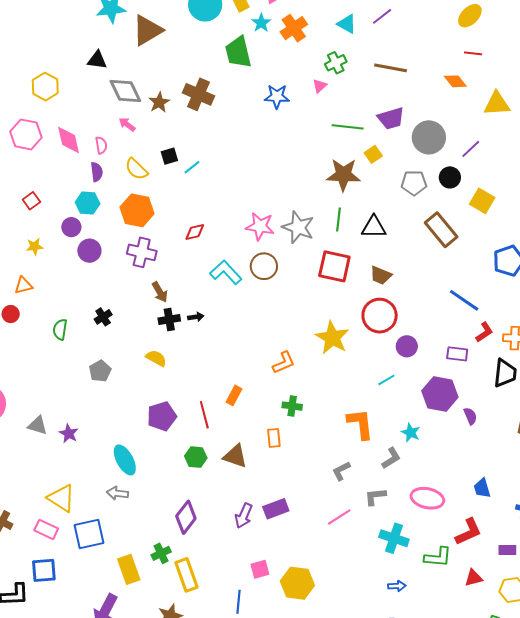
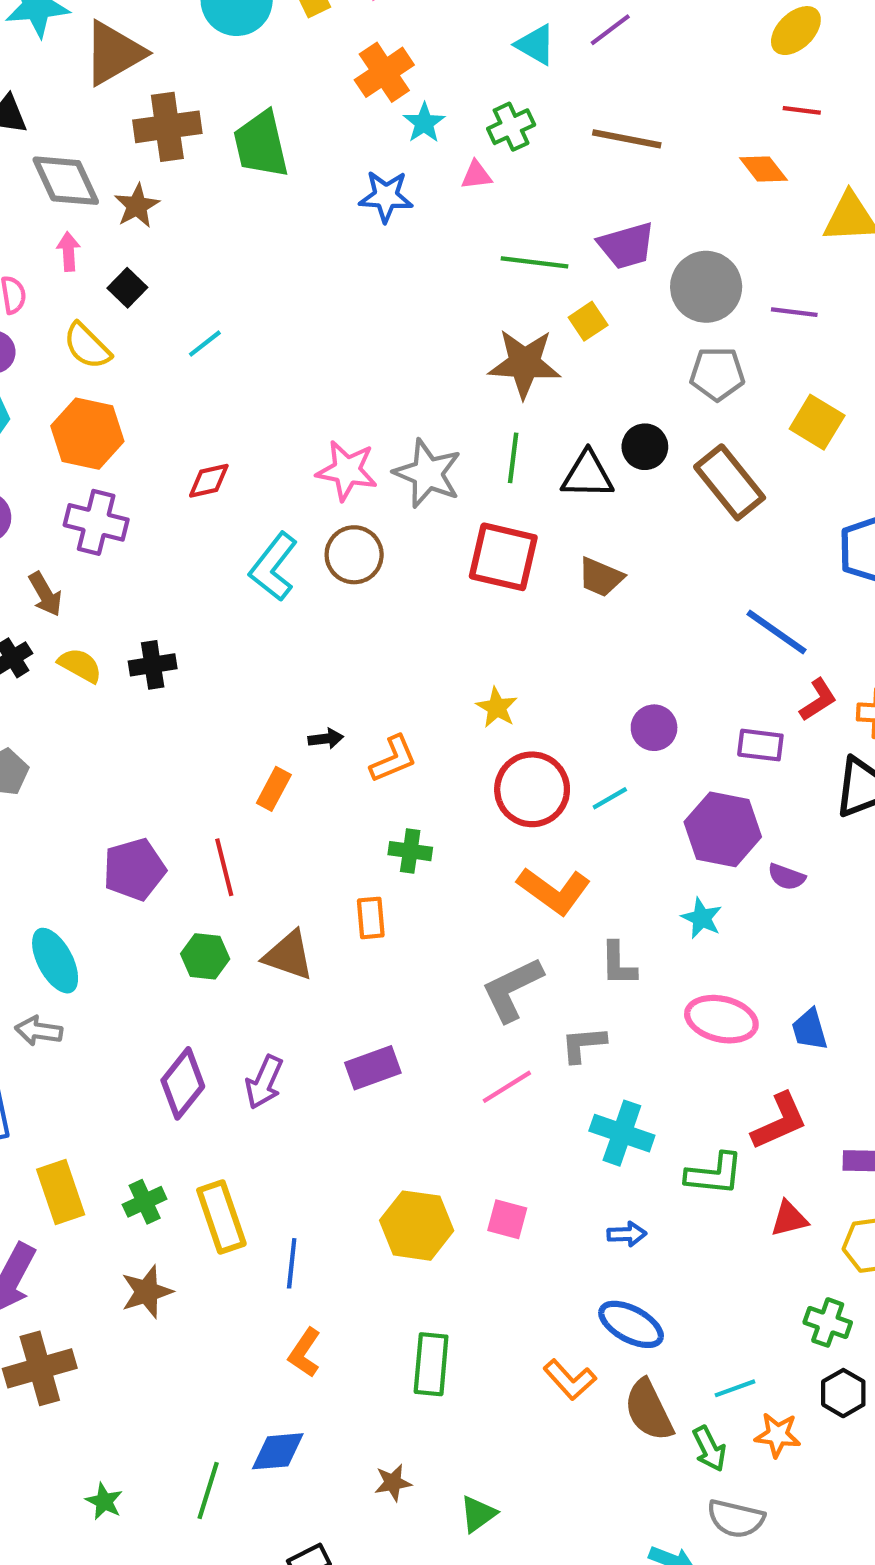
cyan star: (261, 23) -> (424, 123), moved
orange cross: (294, 28) -> (384, 72), moved
green trapezoid: (238, 52) -> (261, 144), moved
pink triangle: (320, 86) -> (476, 175), turned 35
brown cross: (198, 94) -> (167, 127), moved, turned -32
pink arrow: (127, 124) -> (68, 252), turned 48
purple line: (471, 149) -> (794, 312), turned 50
black square: (169, 156) -> (127, 288), moved, turned -30
black circle: (450, 177) -> (645, 447), moved
gray pentagon: (414, 183) -> (717, 374), moved
cyan L-shape: (226, 272) -> (273, 567), turned -100
brown arrow: (160, 292) -> (45, 594), moved
red circle: (380, 316) -> (532, 789), moved
black arrow: (196, 317) -> (326, 739), moved
yellow star: (332, 338) -> (497, 707), size x0.6
yellow semicircle: (156, 358) -> (80, 665), moved
orange rectangle: (234, 395) -> (274, 789), moved
purple semicircle: (470, 416) -> (787, 877), turned 132
orange L-shape: (360, 424) -> (554, 891), turned 132
cyan star: (411, 433) -> (702, 918), moved
gray L-shape: (391, 458) -> (618, 964), turned 120
gray L-shape: (341, 471) -> (512, 989), size x1.6
pink ellipse: (427, 498) -> (721, 1019), moved
purple arrow: (244, 516) -> (264, 1082), moved
green cross: (161, 553) -> (145, 1202), moved
pink square: (260, 569) -> (507, 1219), moved, turned 30
yellow rectangle: (187, 575) -> (221, 1217), moved

